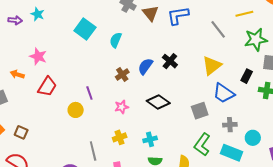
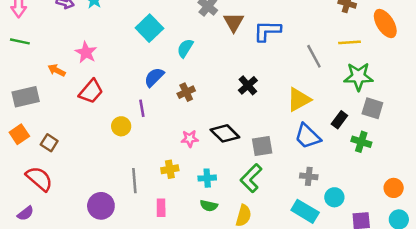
blue semicircle: (145, 66) -> (154, 77), moved
pink star: (122, 107) -> (190, 139), moved
gray square: (200, 111) -> (262, 146), moved
green L-shape: (202, 145) -> (251, 178), moved

